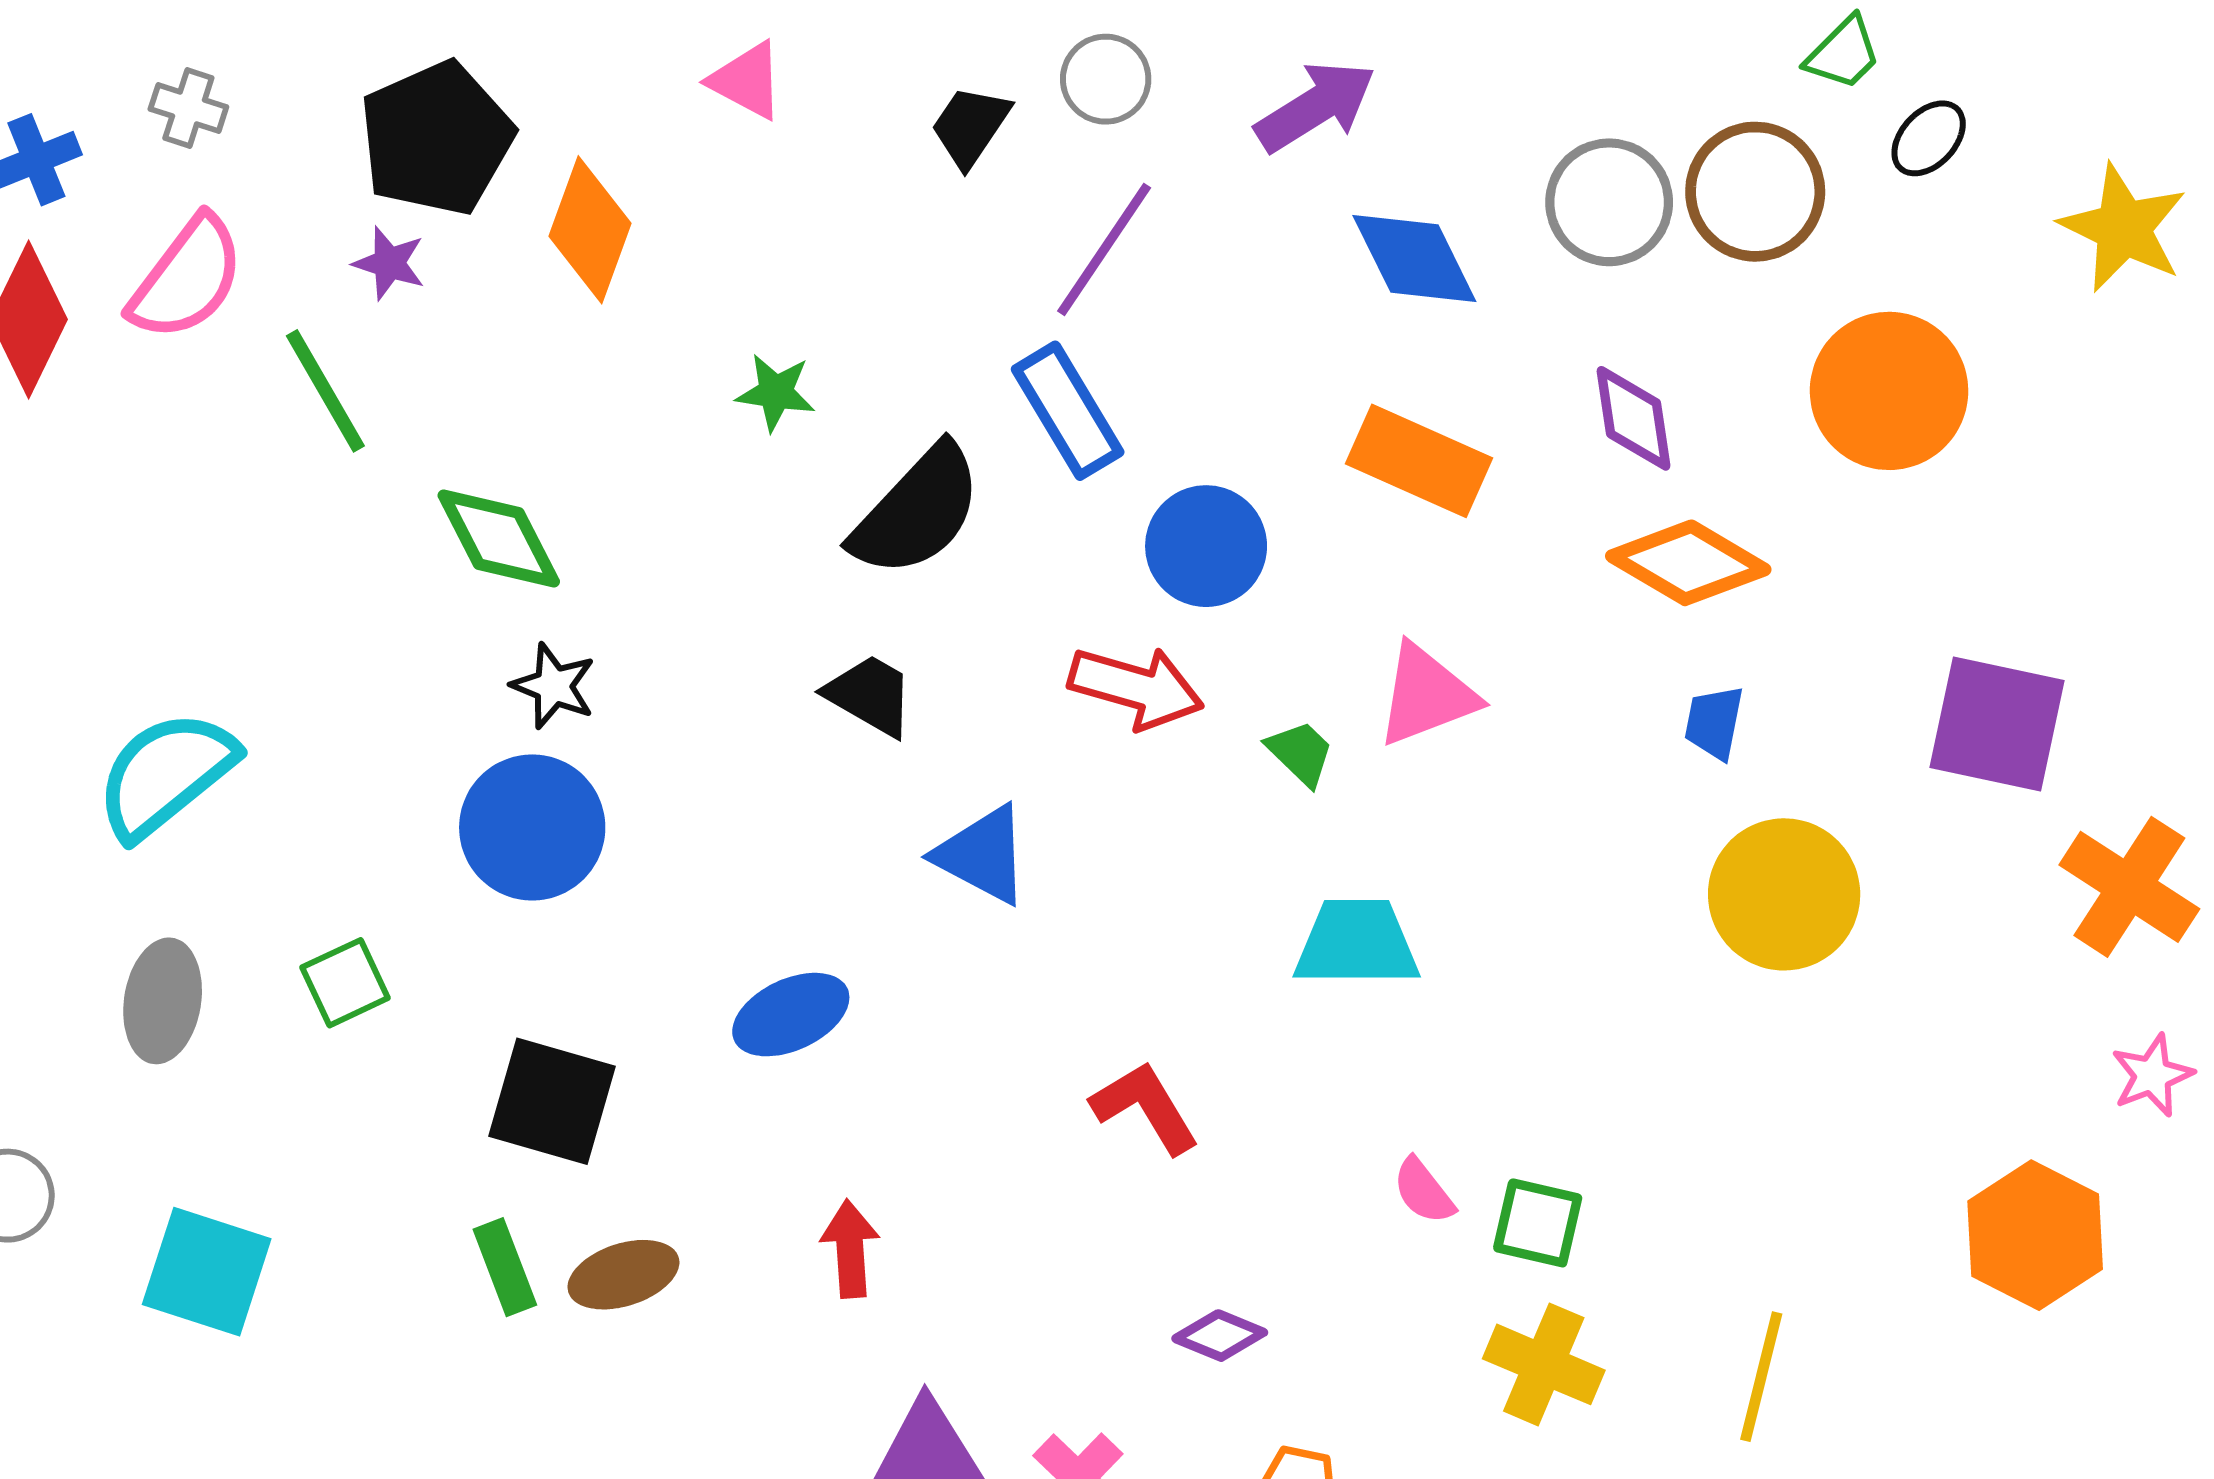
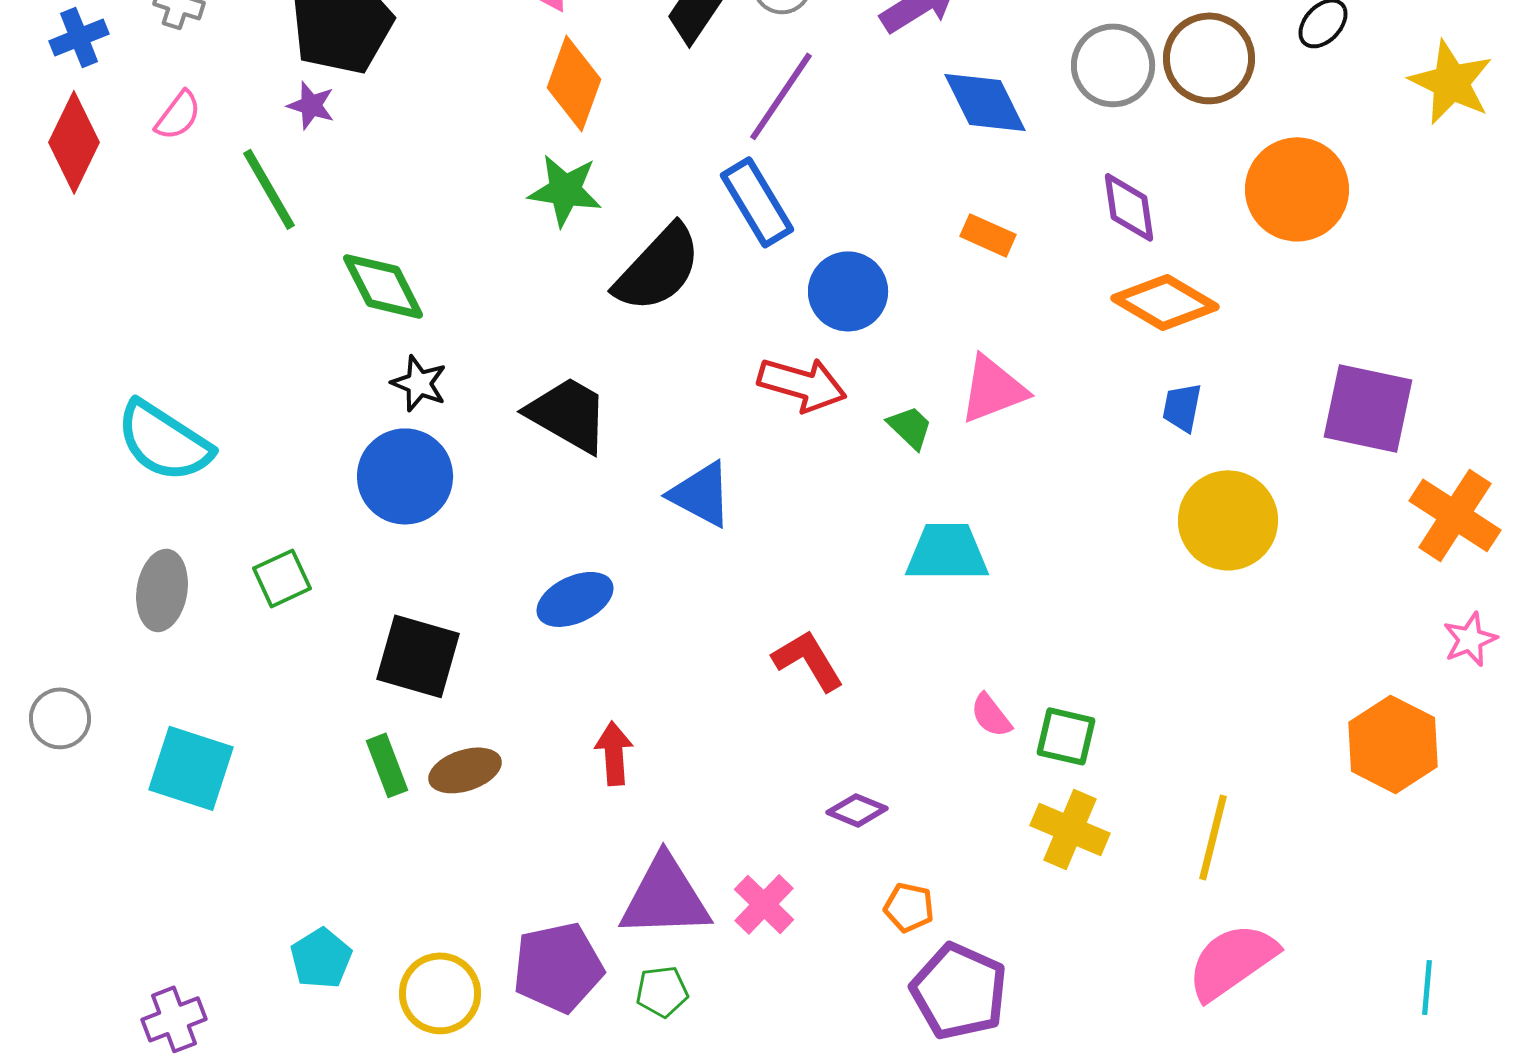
orange diamond: (590, 230) -> (574, 83), moved
pink semicircle: (187, 278) -> (178, 115), size x0.6
green star: (776, 392) -> (565, 190), size x1.4
orange rectangle: (1419, 461) -> (988, 235), size x0.6
black trapezoid: (870, 695) -> (568, 414), moved, size x1.4
cyan semicircle: (166, 774) -> (164, 441), turned -108

